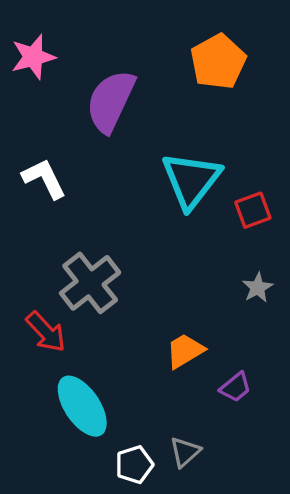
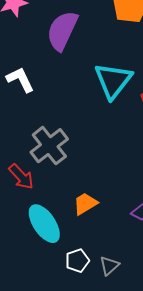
orange trapezoid: (185, 351) -> (85, 204), moved
gray triangle: (185, 452) -> (109, 266), moved

